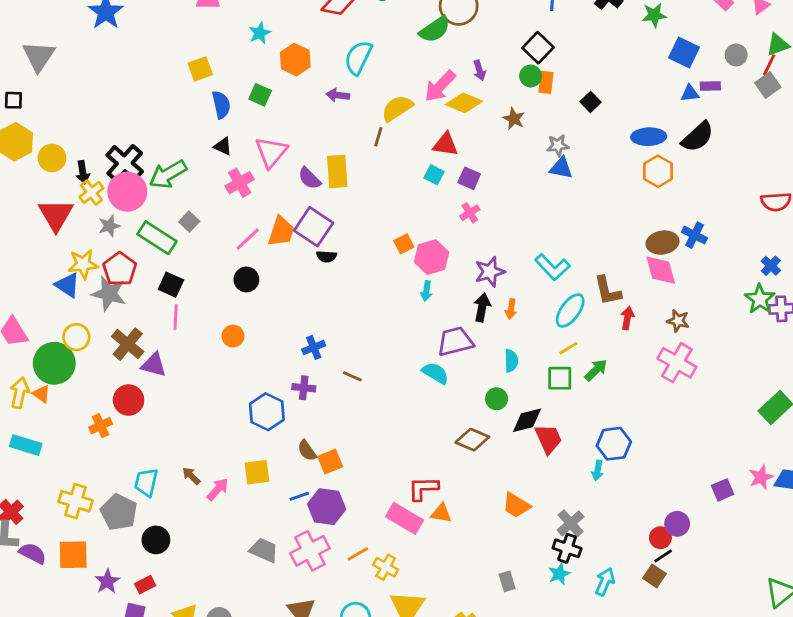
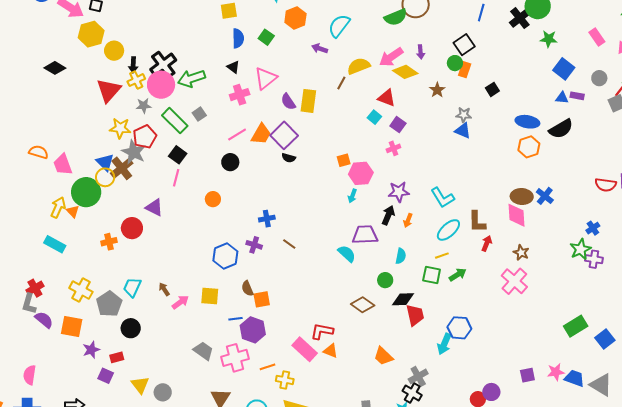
blue triangle: (67, 285) -> (105, 162), moved
brown cross: (128, 344) -> (122, 168), moved
cyan arrow: (598, 471) -> (444, 344), size x1.5
yellow cross: (386, 567) -> (285, 380), turned -30

